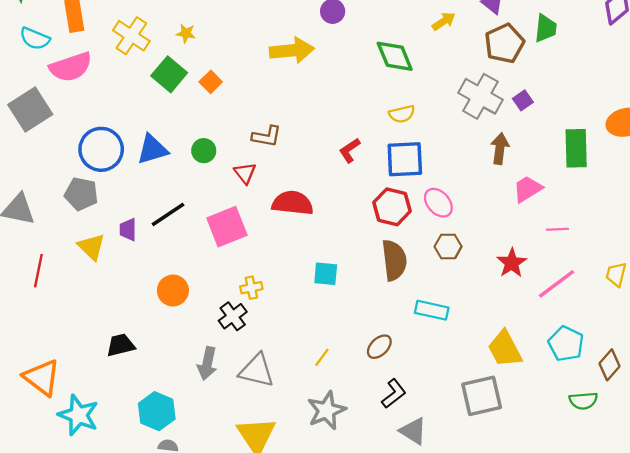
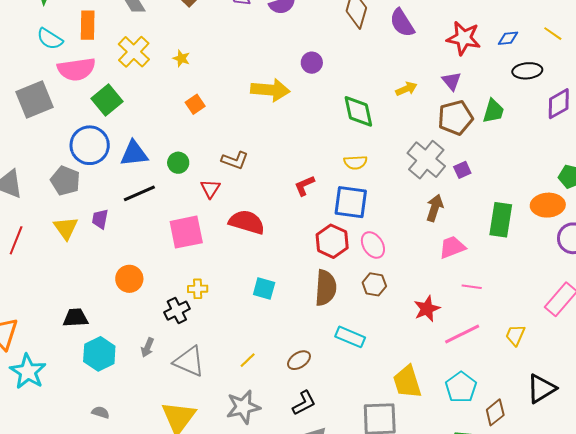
green square: (169, 74) -> (107, 100), moved
black line: (168, 214) -> (139, 193), moved
gray arrow: (207, 363) -> (147, 347), size x0.7
cyan hexagon: (157, 411) -> (99, 354), moved

